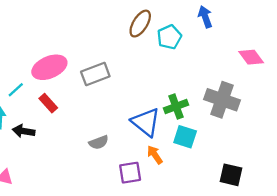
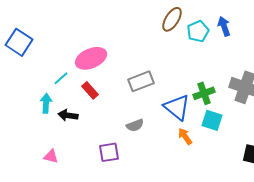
blue arrow: (205, 17) -> (224, 26), moved
gray rectangle: (95, 74) -> (141, 81), moved
purple square: (130, 173) -> (109, 152), moved

